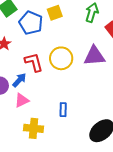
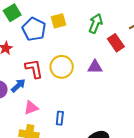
purple triangle: (94, 56) -> (95, 67), size x0.7
pink triangle: (22, 100) -> (31, 108), moved

